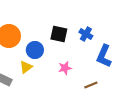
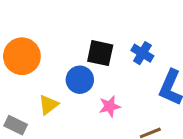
blue circle: (35, 50) -> (80, 80), moved

